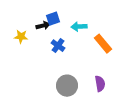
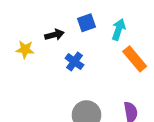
blue square: (53, 19) -> (87, 23), moved
cyan arrow: (79, 27) -> (119, 29), moved, turned 112

